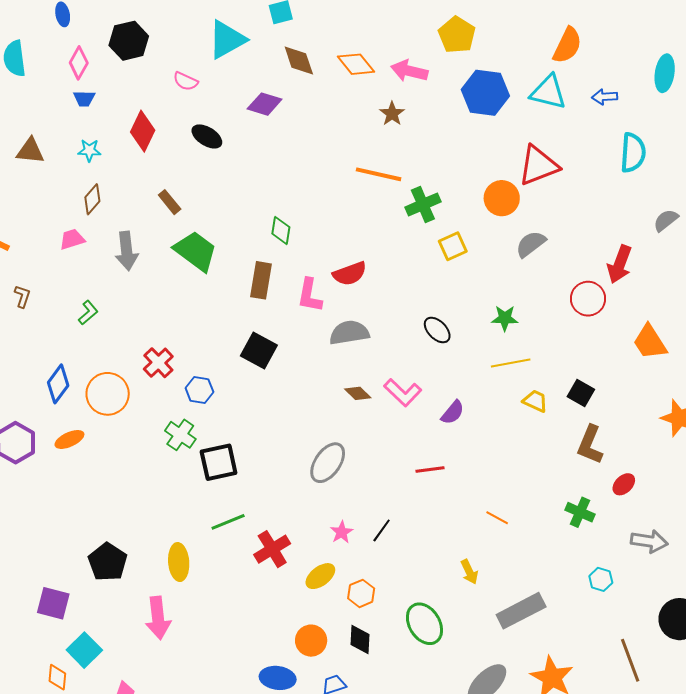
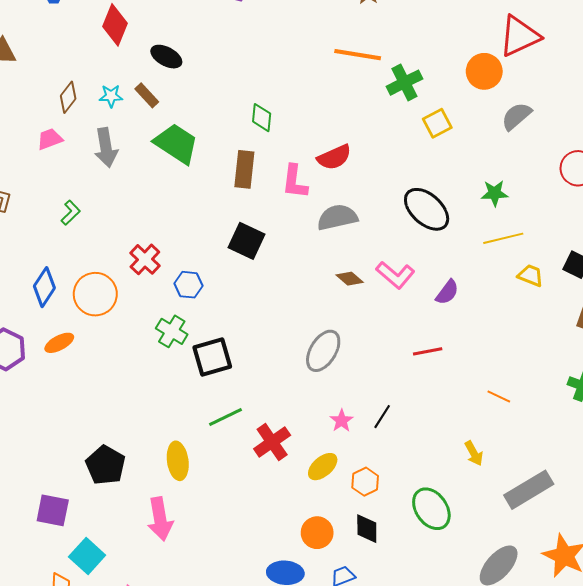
black ellipse: (207, 136) -> (166, 57), moved
cyan star: (89, 150) -> (111, 96), moved
black ellipse: (437, 330) -> (427, 209), size x1.6

